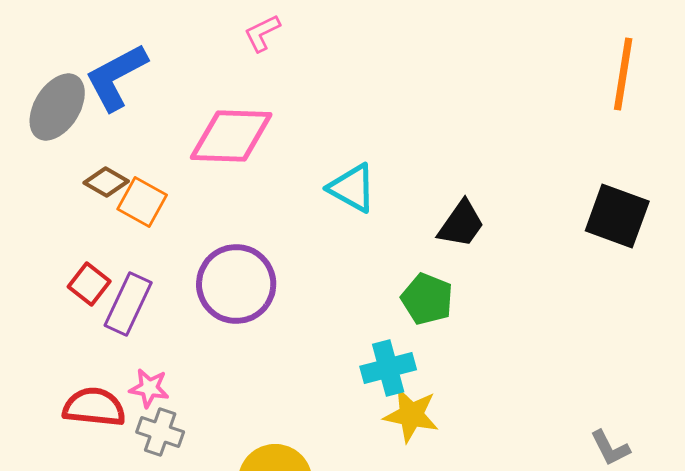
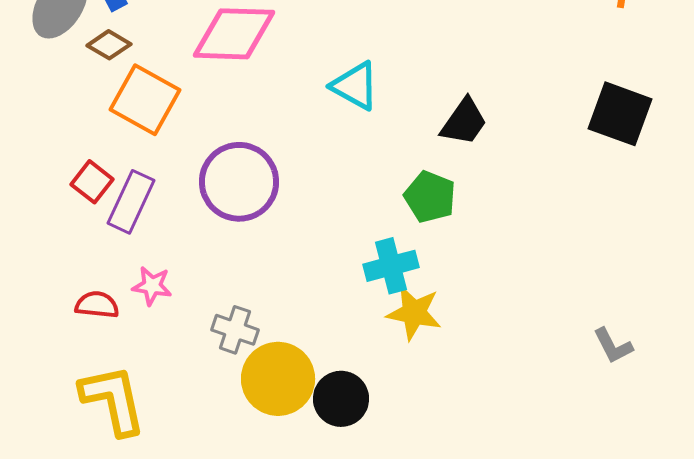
brown diamond: (106, 182) -> (109, 45), moved
orange square: (142, 202) -> (145, 100), size x1.4
red semicircle: (94, 407) -> (97, 305), size x0.7
gray cross: (160, 432) -> (235, 330), moved

